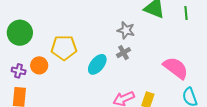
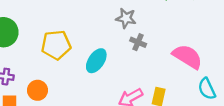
gray cross: (123, 53) -> (138, 42), moved, turned -32
orange circle: (39, 65) -> (37, 90), moved

